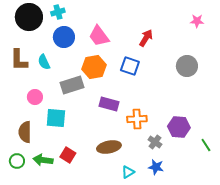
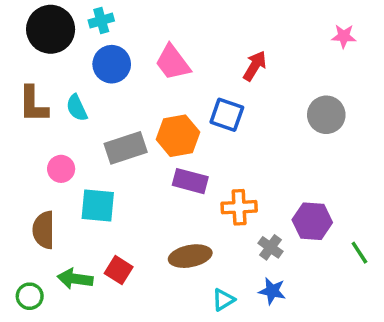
orange hexagon: (94, 67) -> (178, 136), moved
green circle: (17, 161) -> (30, 296), moved

